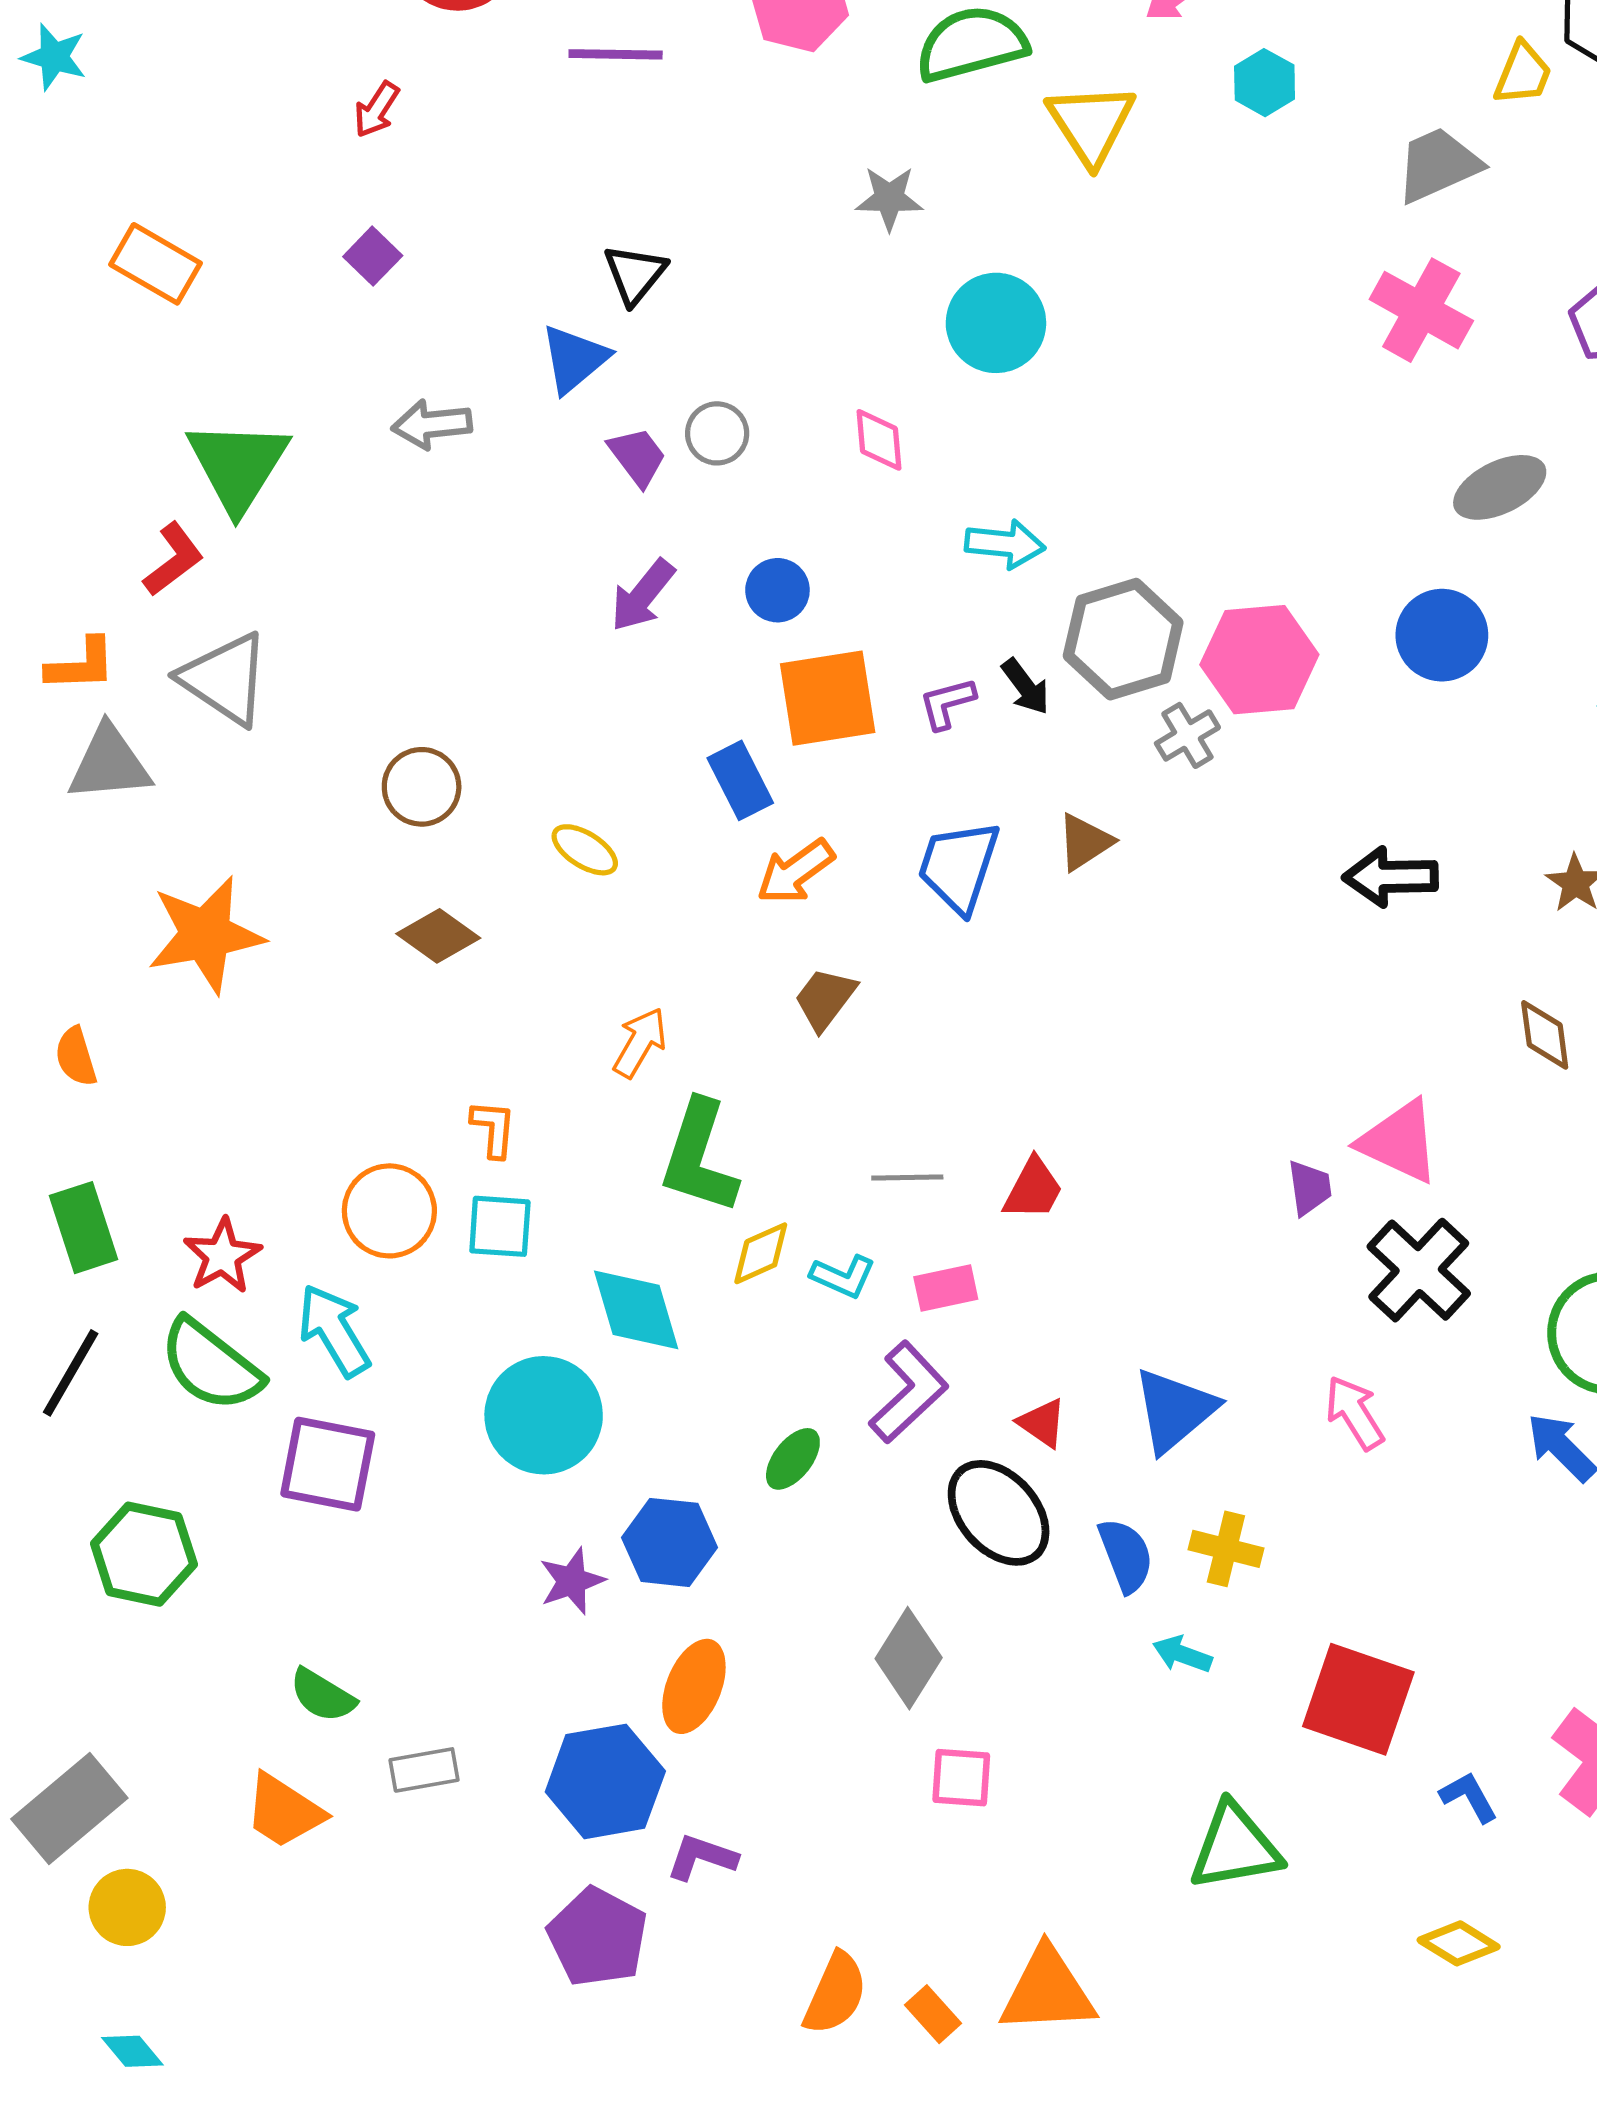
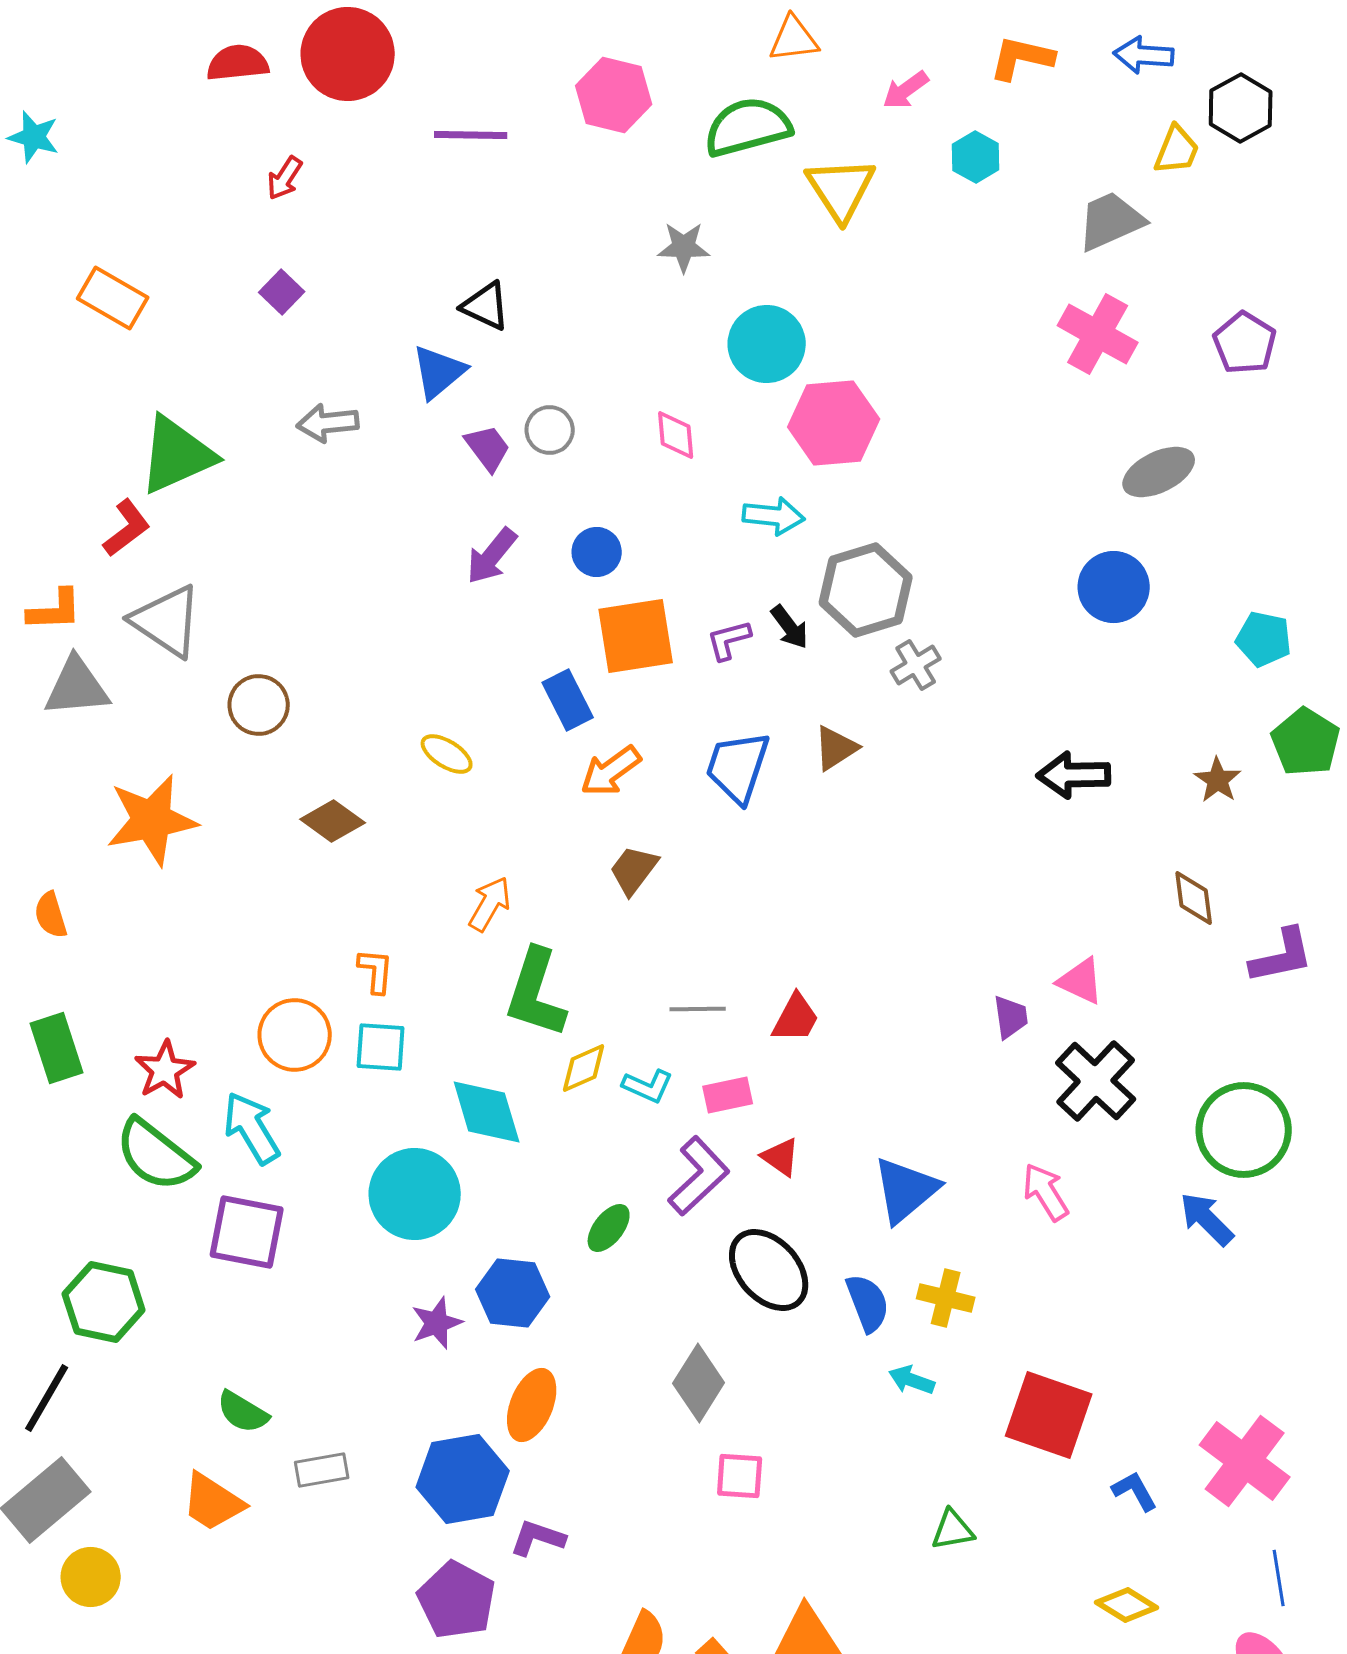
black triangle: (635, 274) -> (486, 306), turned -44
green triangle: (238, 466) -> (177, 455), turned 34
pink hexagon: (1259, 660) -> (834, 423), moved
brown circle: (422, 787) -> (259, 705), moved
pink triangle: (1399, 1142) -> (1081, 981), size x0.7
black line: (71, 1373) -> (47, 1398), moved
red triangle: (1042, 1423) -> (781, 1157), moved
green triangle: (1235, 1847) -> (953, 1530), size x0.6

